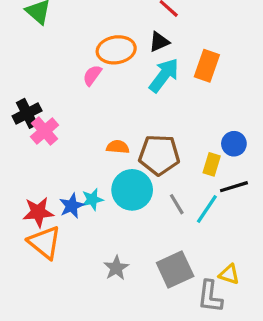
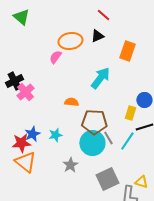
cyan arrow: (164, 75) -> (100, 78), moved
brown pentagon: (159, 155) -> (94, 122), moved
cyan circle: (132, 190) -> (92, 143), moved
blue star: (72, 206) -> (32, 134), moved
gray star: (116, 268) -> (70, 165), moved

